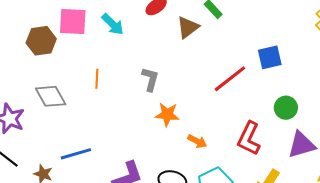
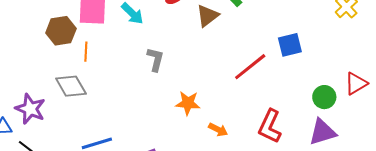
orange line: (97, 79) -> (86, 52), moved
gray L-shape: (150, 79) -> (155, 59), moved
green circle: (286, 108) -> (324, 97), moved

